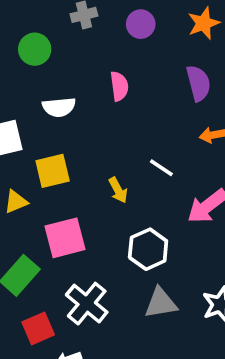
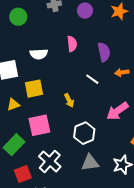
green circle: (35, 49) -> (18, 17), moved
purple semicircle: (198, 83) -> (104, 52), moved
white line: (161, 168) -> (92, 79), moved

